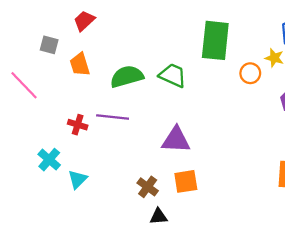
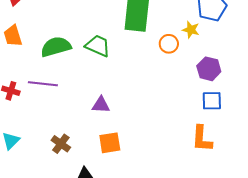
purple triangle: (176, 140) -> (101, 105), size x0.7
brown cross: (148, 187) -> (61, 144), moved

